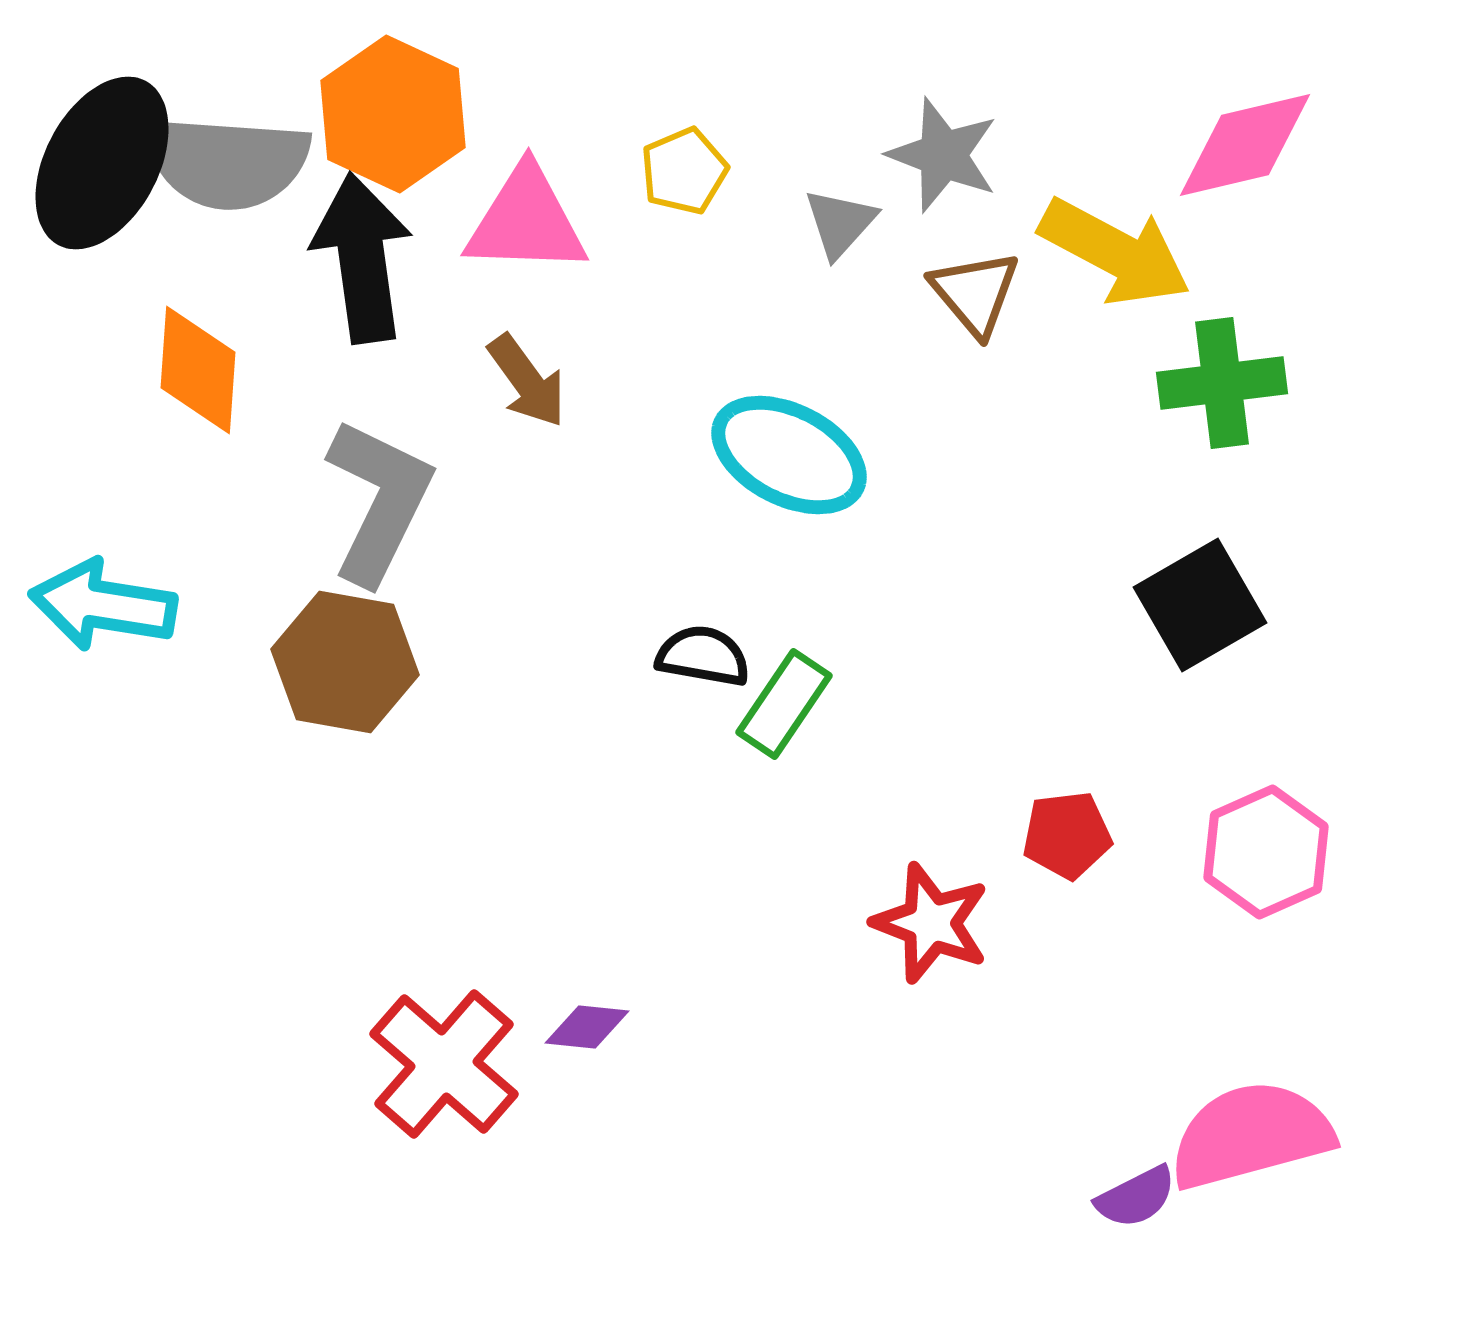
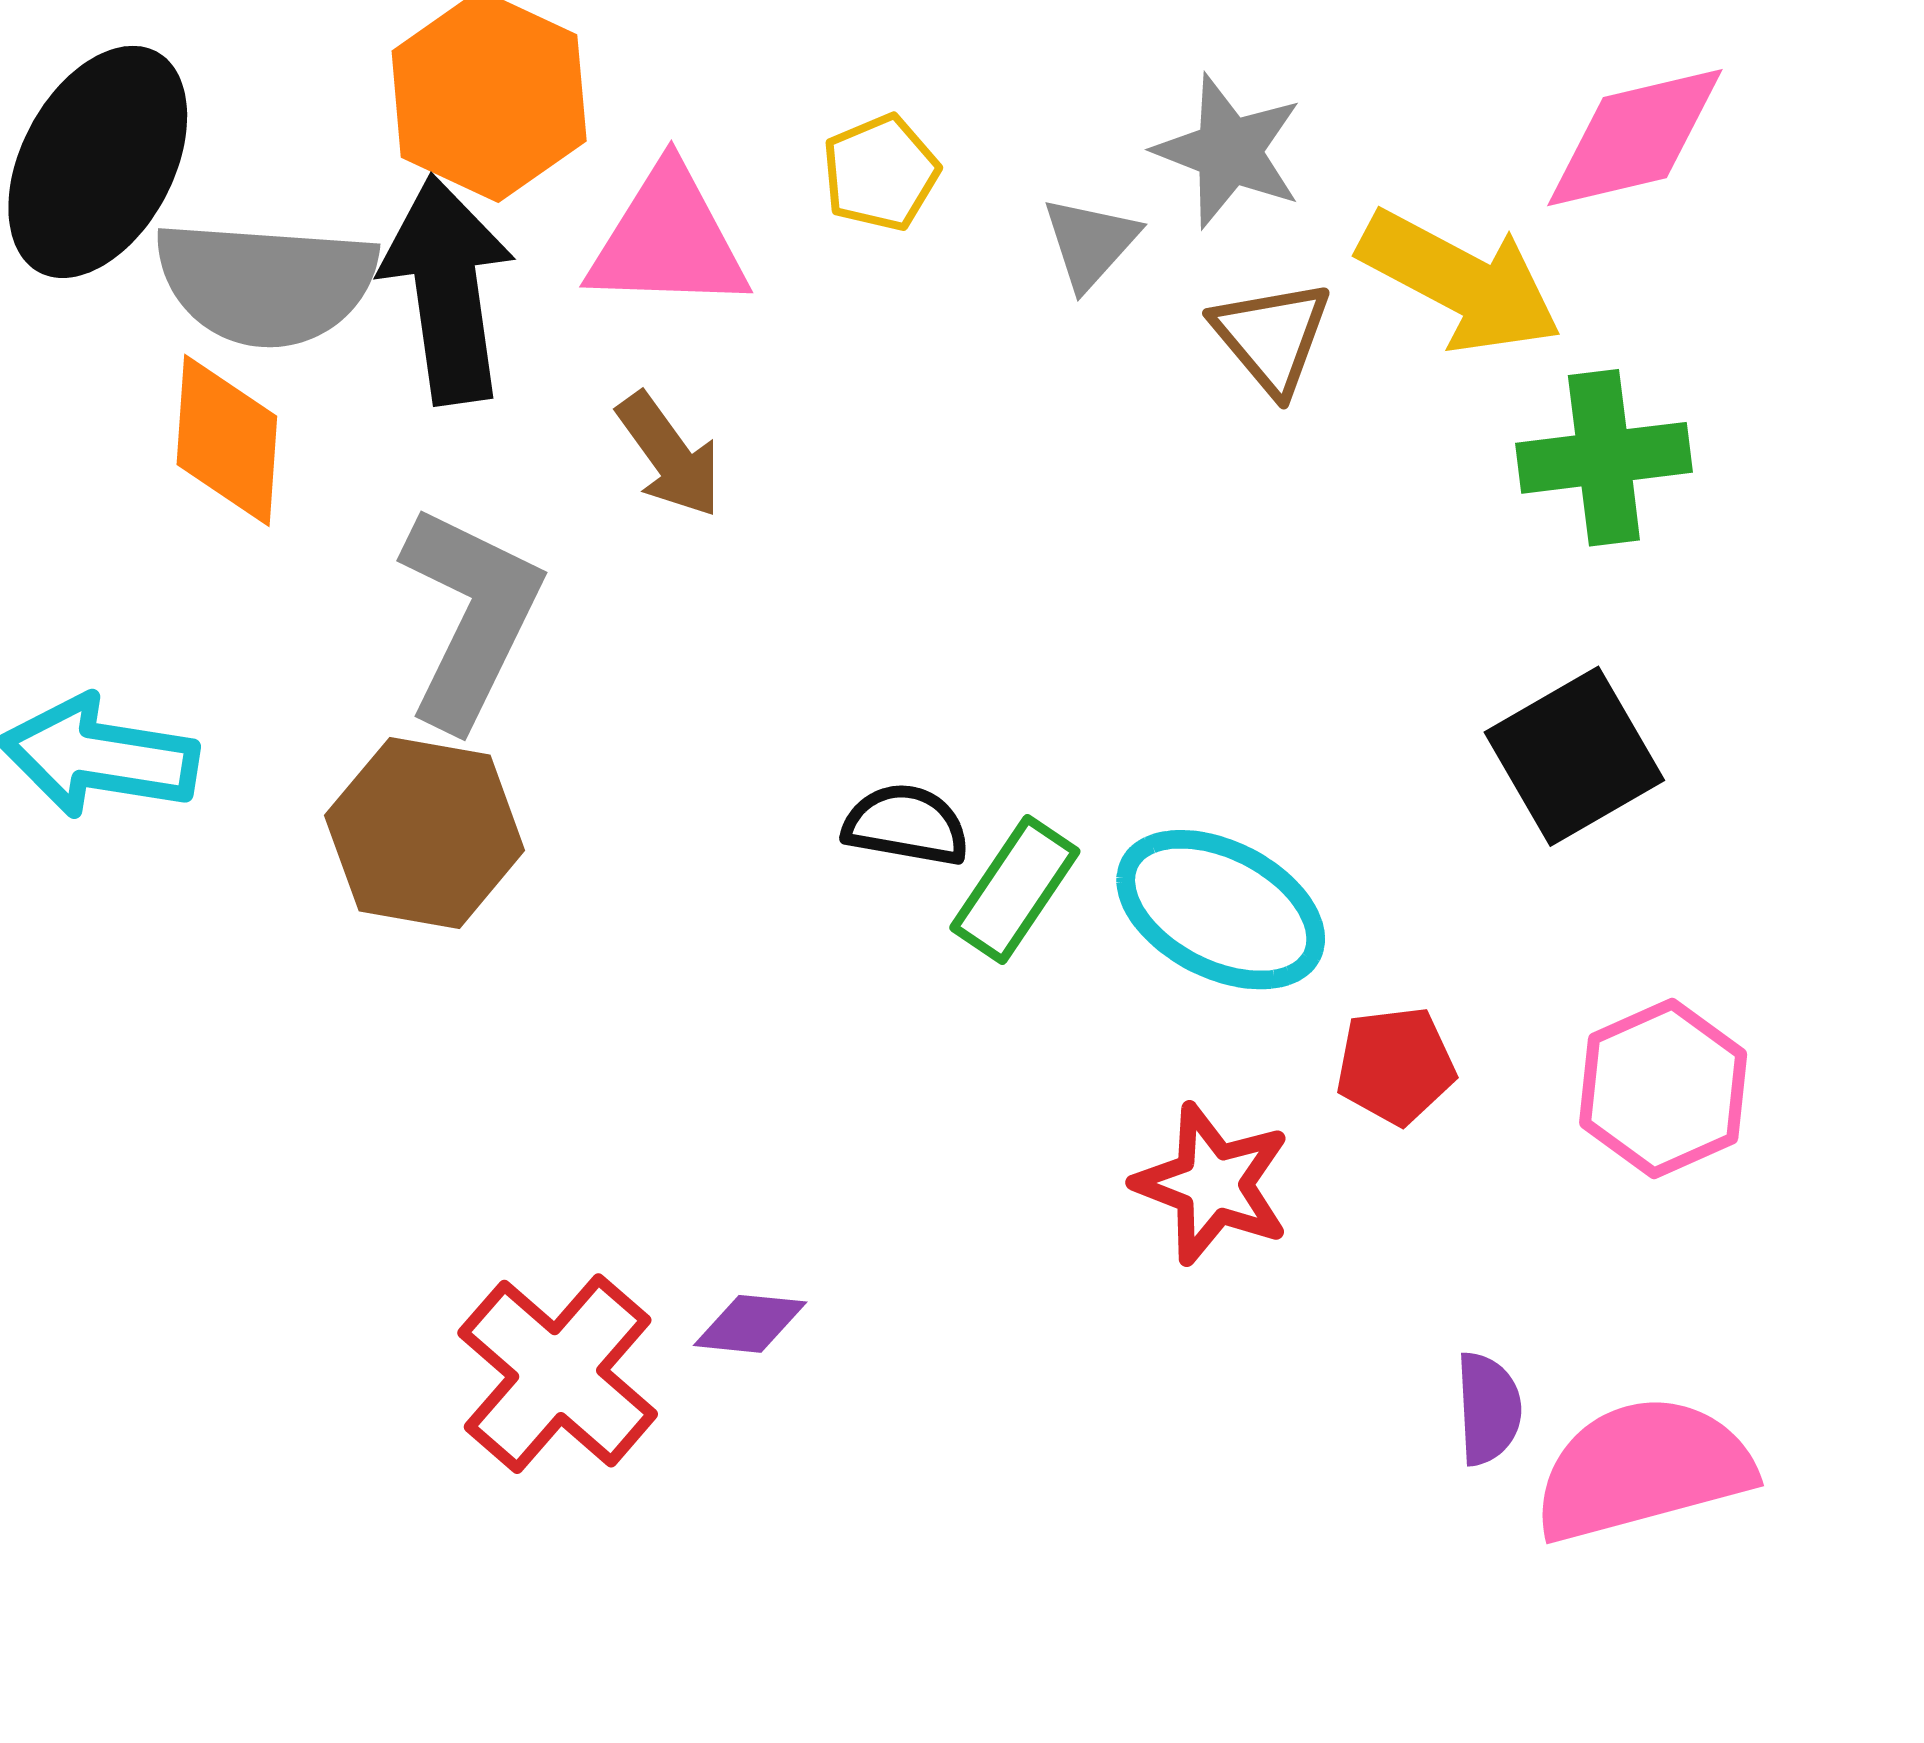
gray semicircle: (227, 162) -> (266, 283), moved
cyan ellipse: (789, 455) -> (1221, 910), moved
purple semicircle: (1136, 1197) -> (1488, 1409), moved, turned -66

